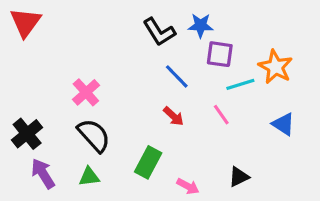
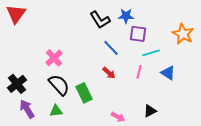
orange star: (275, 67) -> (183, 34), moved
pink line: (221, 115) -> (139, 72), turned 48
blue triangle: (283, 124) -> (168, 73), moved
green rectangle: (148, 162) -> (84, 93), moved, turned -54

